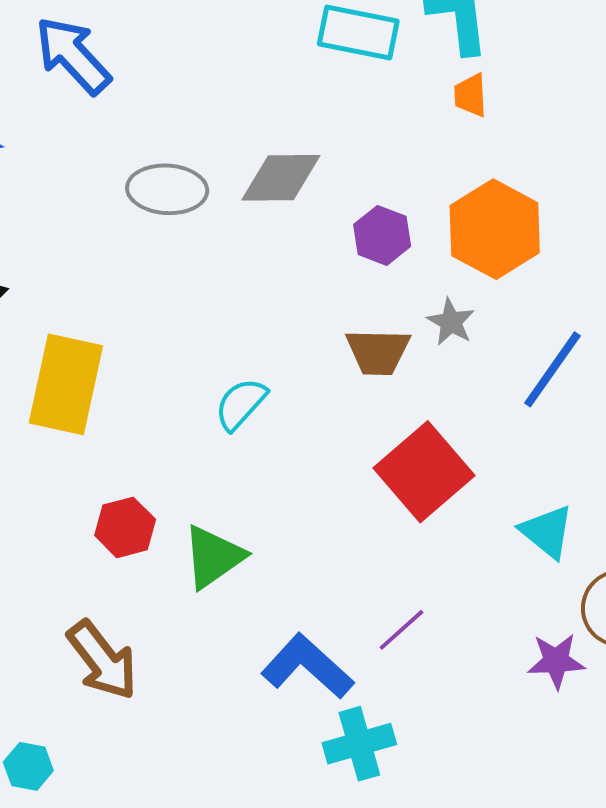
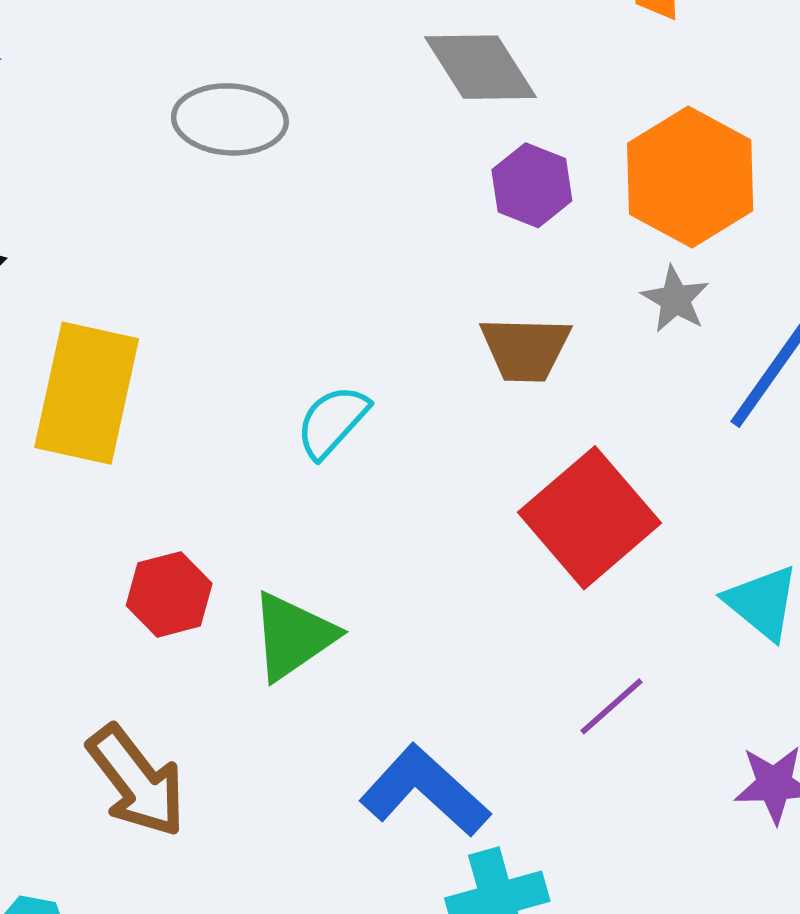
gray diamond: (281, 178) -> (481, 67), moved, turned 58
gray star: (451, 322) -> (675, 299), moved
purple line: (402, 630) -> (611, 706), moved

